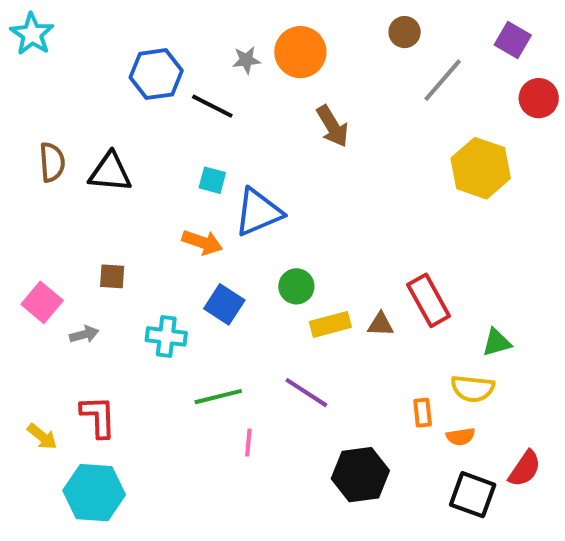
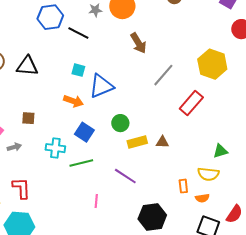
gray line: (443, 80) -> (163, 75), moved
red rectangle: (429, 300) -> (191, 103), moved, turned 70
green line: (218, 397) -> (81, 163), moved

